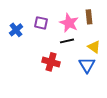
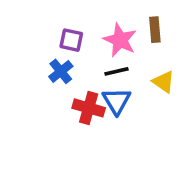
blue cross: (16, 30) -> (61, 71), moved
blue triangle: (87, 65) -> (117, 101), moved

